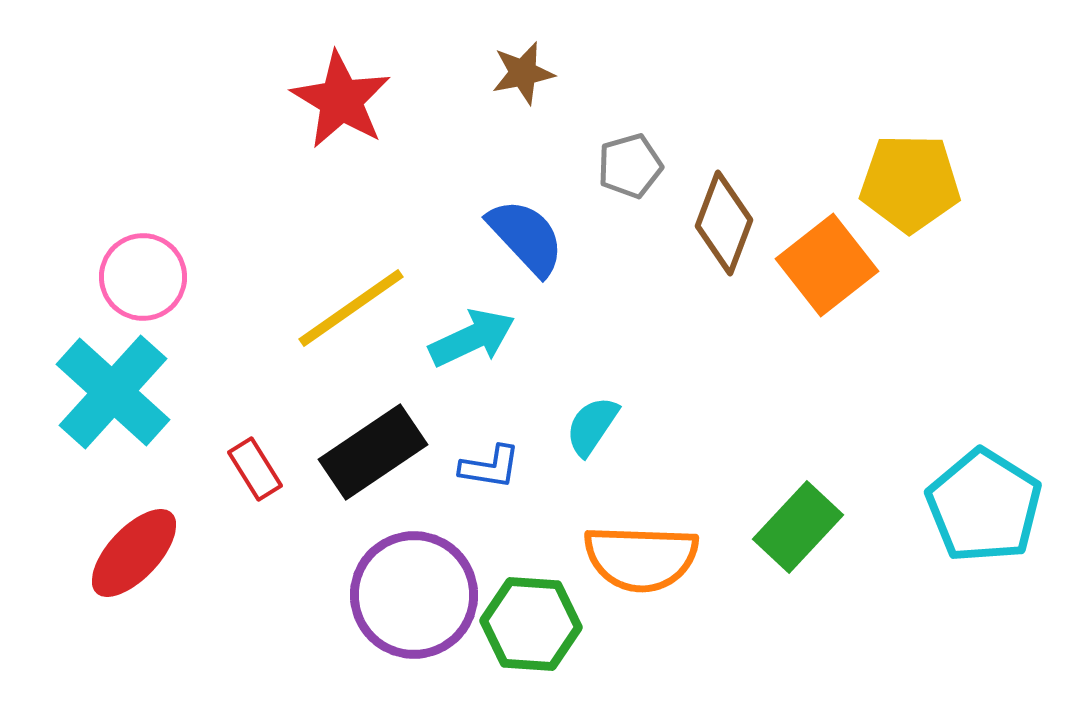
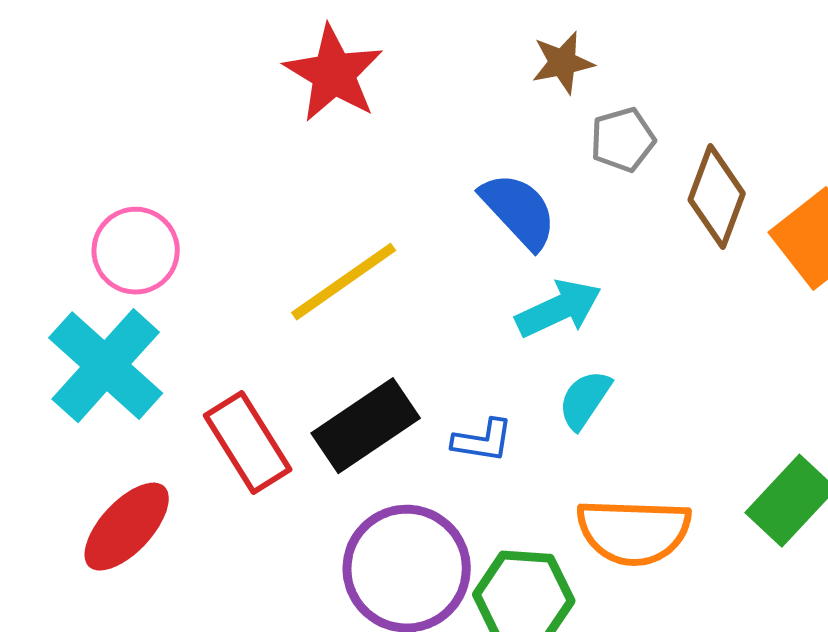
brown star: (523, 73) -> (563, 63), moved
cyan arrow: (472, 338) -> (559, 309), moved
red rectangle: (255, 469) -> (248, 443), size x1.6

